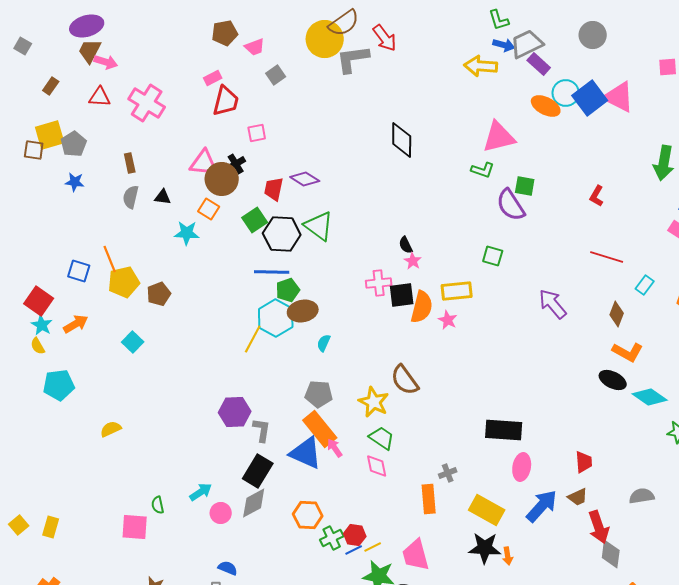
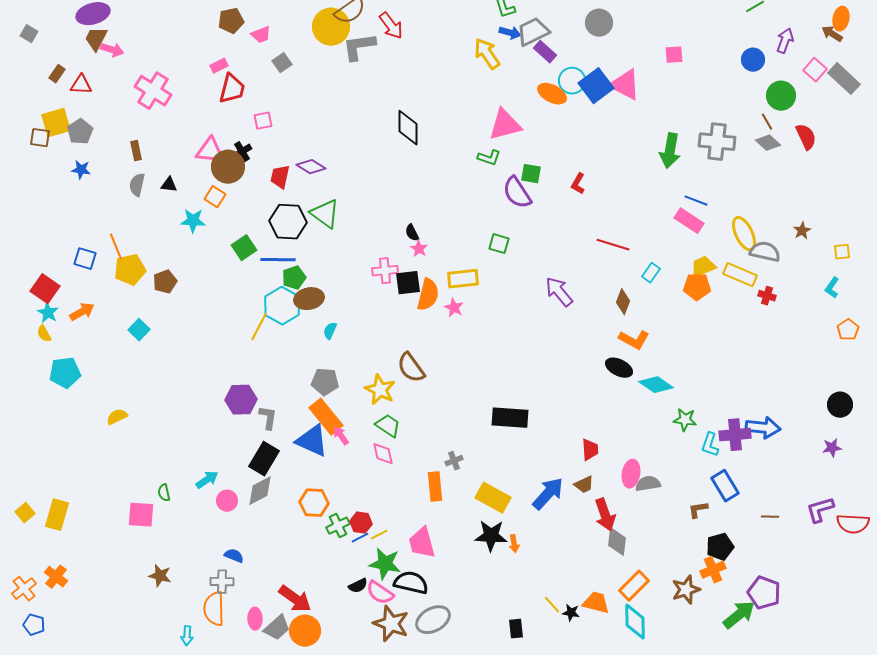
yellow arrow: (481, 66) -> (487, 54), turned 52
red triangle: (100, 97) -> (81, 85), moved
red L-shape: (597, 196) -> (578, 184), moved
green square: (255, 220) -> (244, 248), moved
pink ellipse: (522, 467) -> (631, 474), moved
yellow rectangle: (51, 527) -> (57, 515), size x1.4

